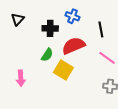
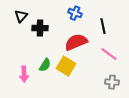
black cross: (50, 28) -> (40, 28), moved
green semicircle: (47, 55) -> (45, 65), moved

